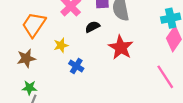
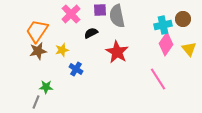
brown star: (26, 58) -> (38, 51), moved
green star: (29, 88) -> (46, 87), moved

